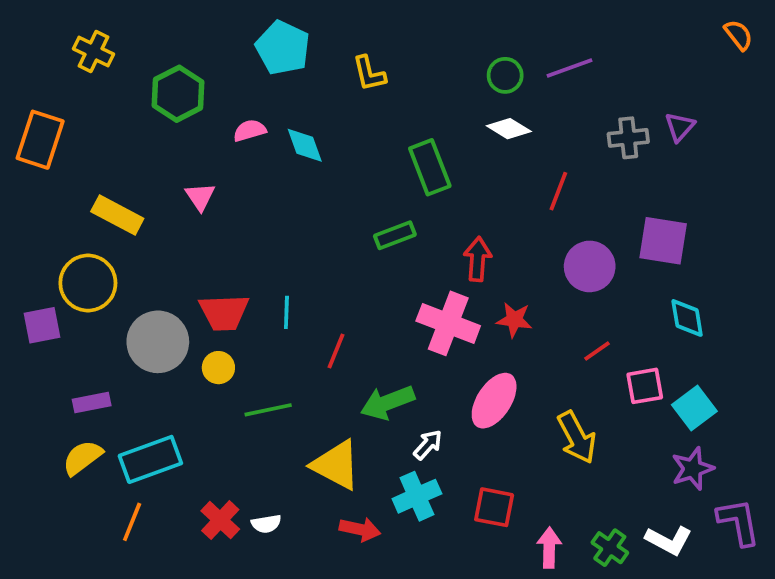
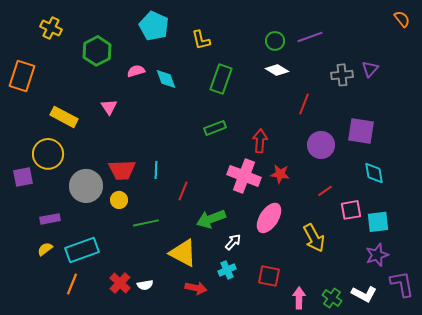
green rectangle: (430, 167) -> (221, 79), moved, turned 40
cyan square: (694, 408) -> (378, 222), turned 30
yellow semicircle: (82, 458) -> (45, 249), size x0.7
cyan cross: (417, 496) -> (227, 270), size x0.7

